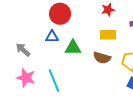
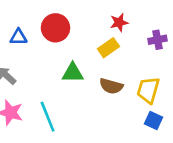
yellow rectangle: (108, 35) -> (108, 48), moved, turned -35
blue triangle: (52, 37) -> (18, 37), moved

